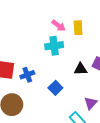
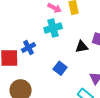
blue cross: (27, 75) -> (29, 47), moved

